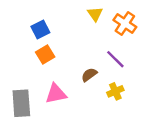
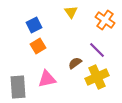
yellow triangle: (95, 14) -> (71, 12), moved
yellow cross: (115, 91) -> (97, 77), size x1.6

